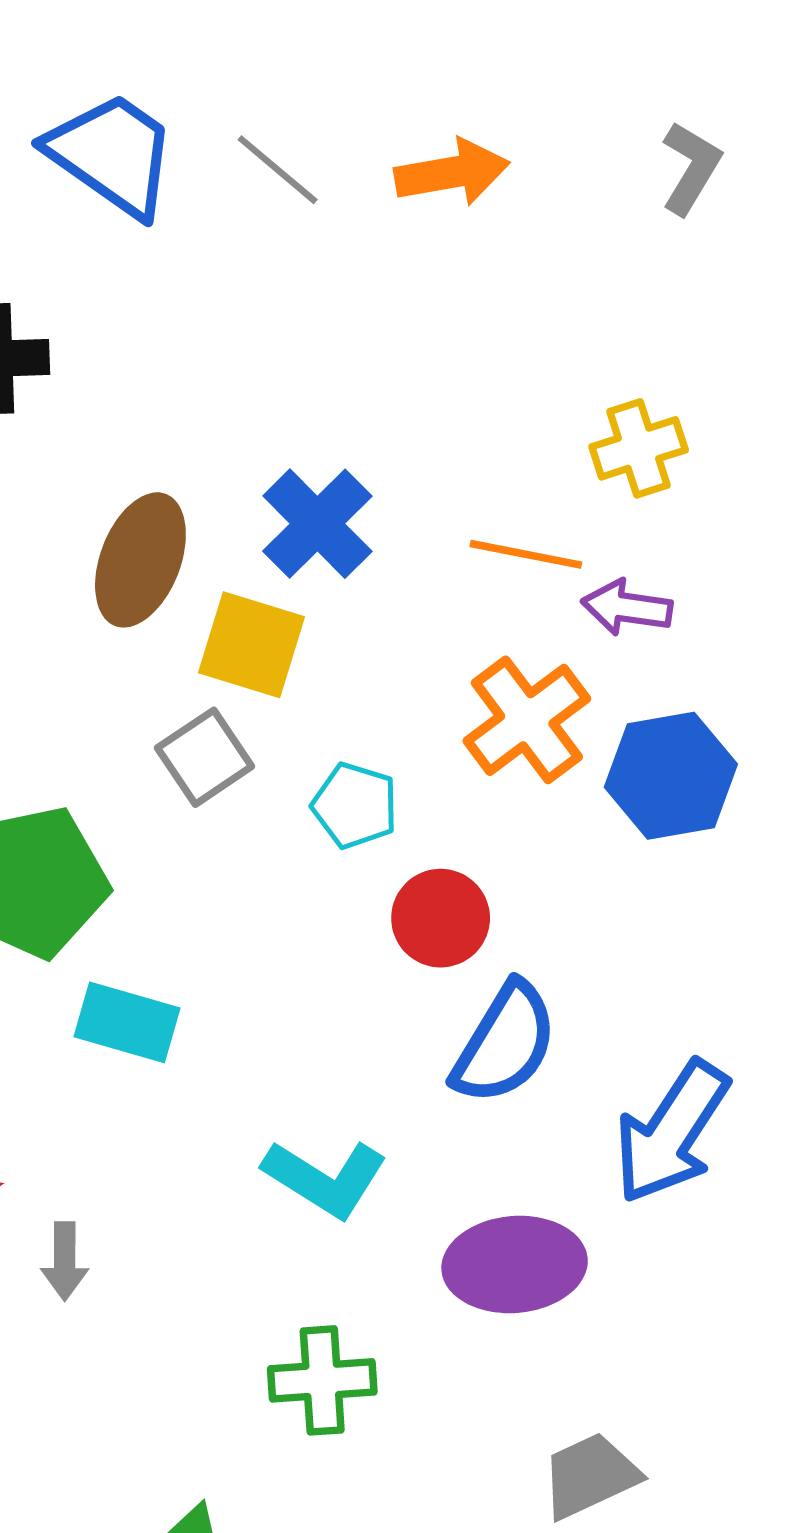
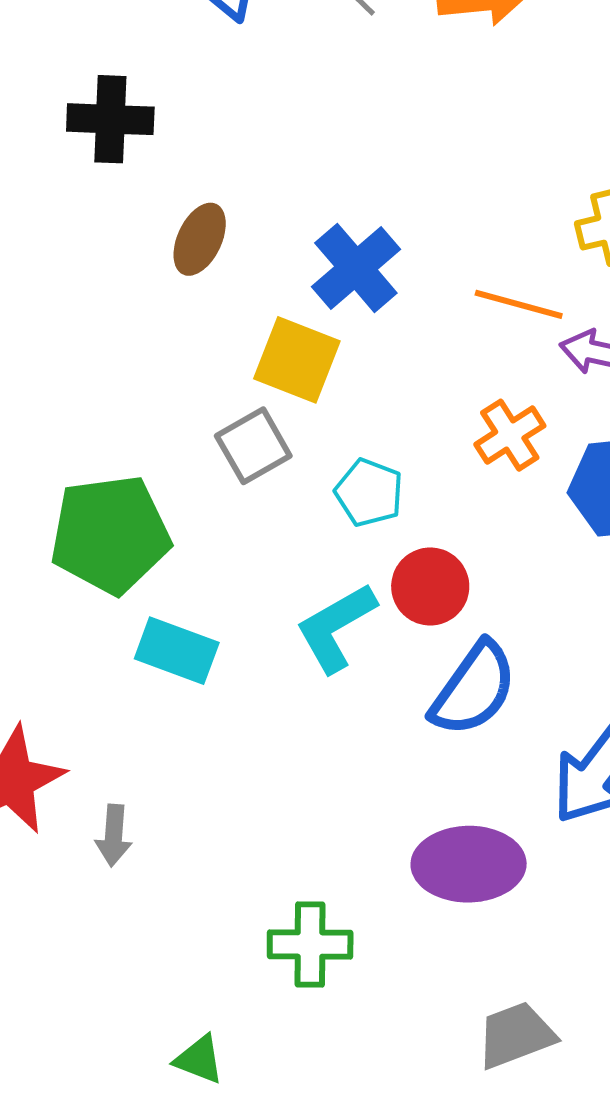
brown ellipse: (140, 560) -> (200, 239), moved, size x0.7
orange cross: (527, 720) -> (510, 435), size x0.7
cyan L-shape: (325, 1178) -> (336, 628), moved, turned 114

